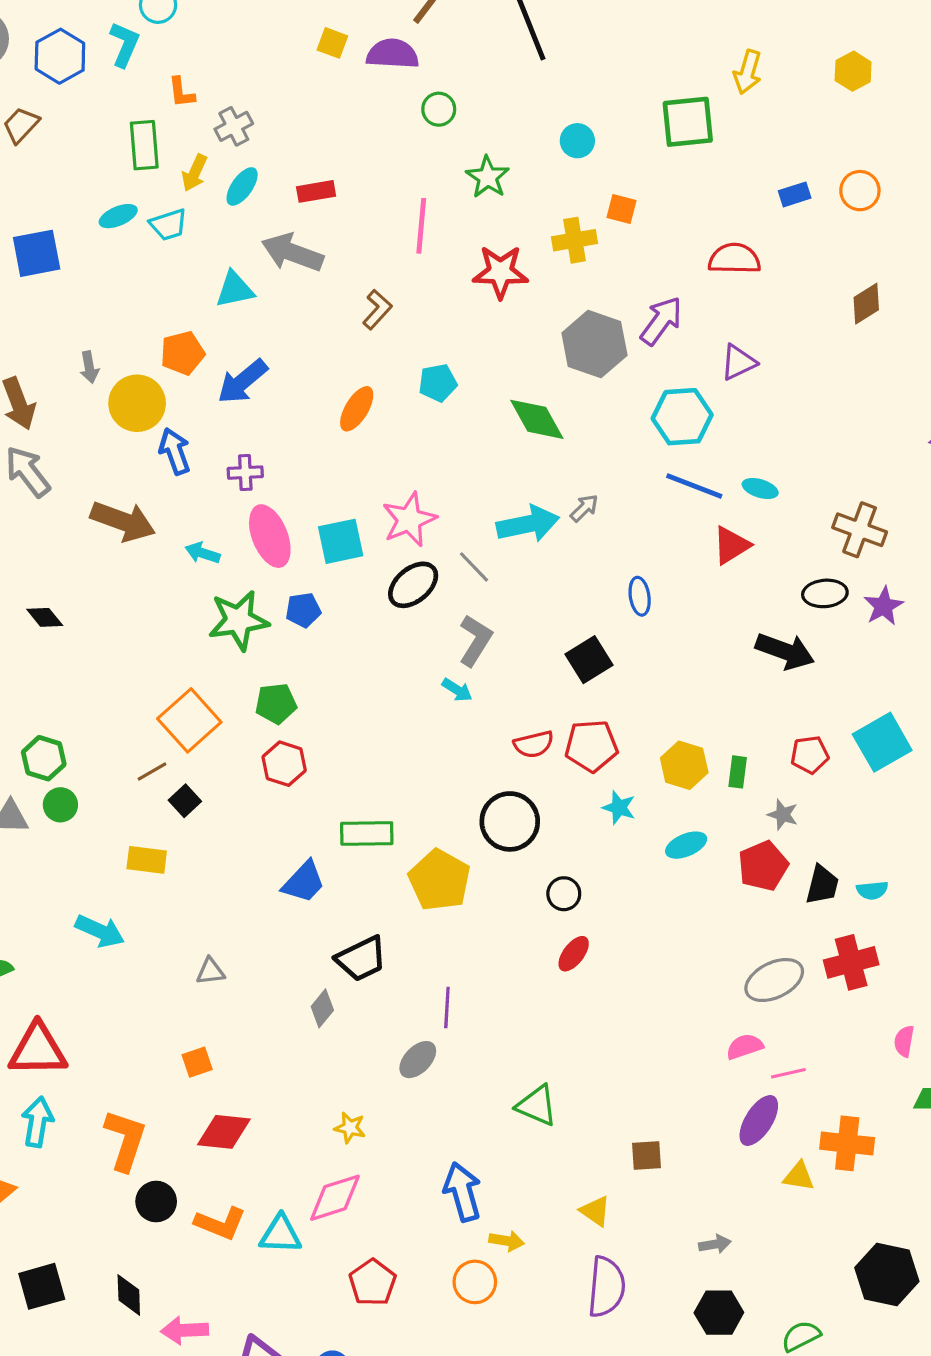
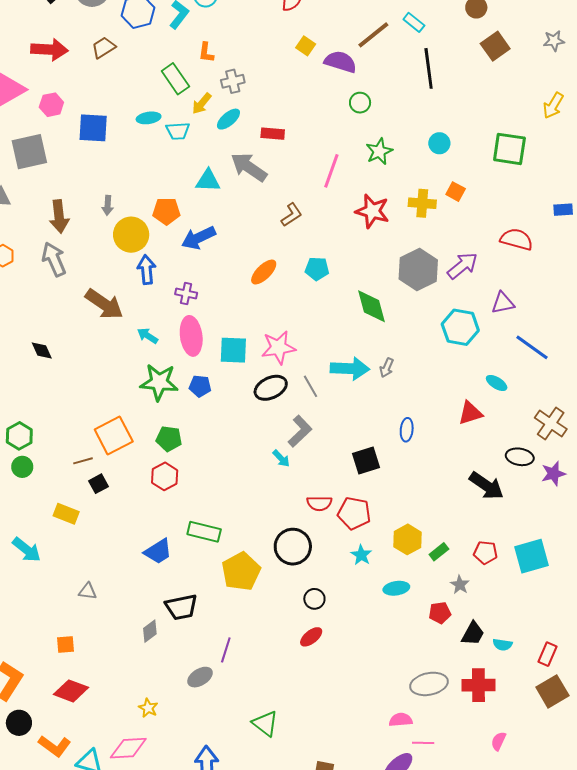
yellow arrow: (748, 72) -> (553, 106), moved
green rectangle: (144, 145) -> (175, 79), turned -44
blue line: (694, 486) -> (532, 347), moved
gray arrow: (584, 508) -> (387, 368), turned 144
green rectangle: (738, 772) -> (439, 552), turned 30
red pentagon: (763, 866) -> (440, 613), size x0.7

